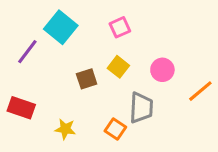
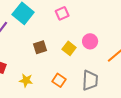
yellow square: (118, 67) -> (69, 48), moved
gray trapezoid: (141, 108) -> (90, 80), moved

